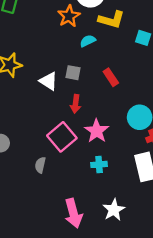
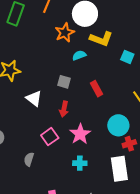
white triangle: (49, 81) -> (34, 98), moved
pink square: (62, 137) -> (50, 137), size x0.7

